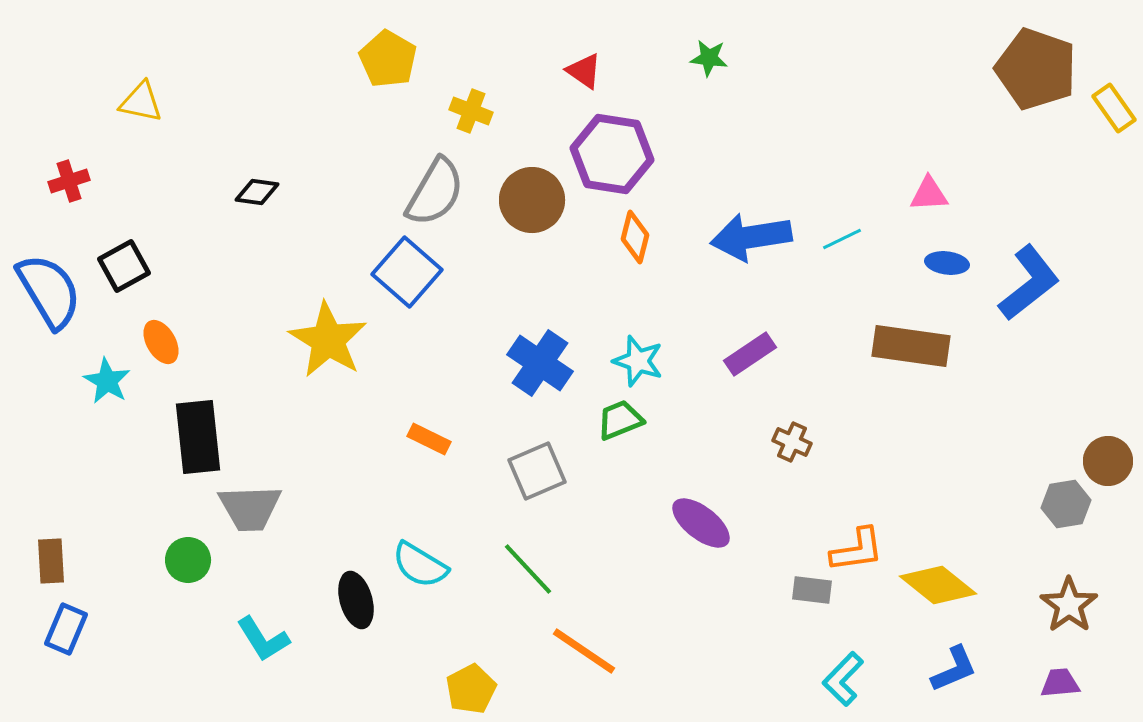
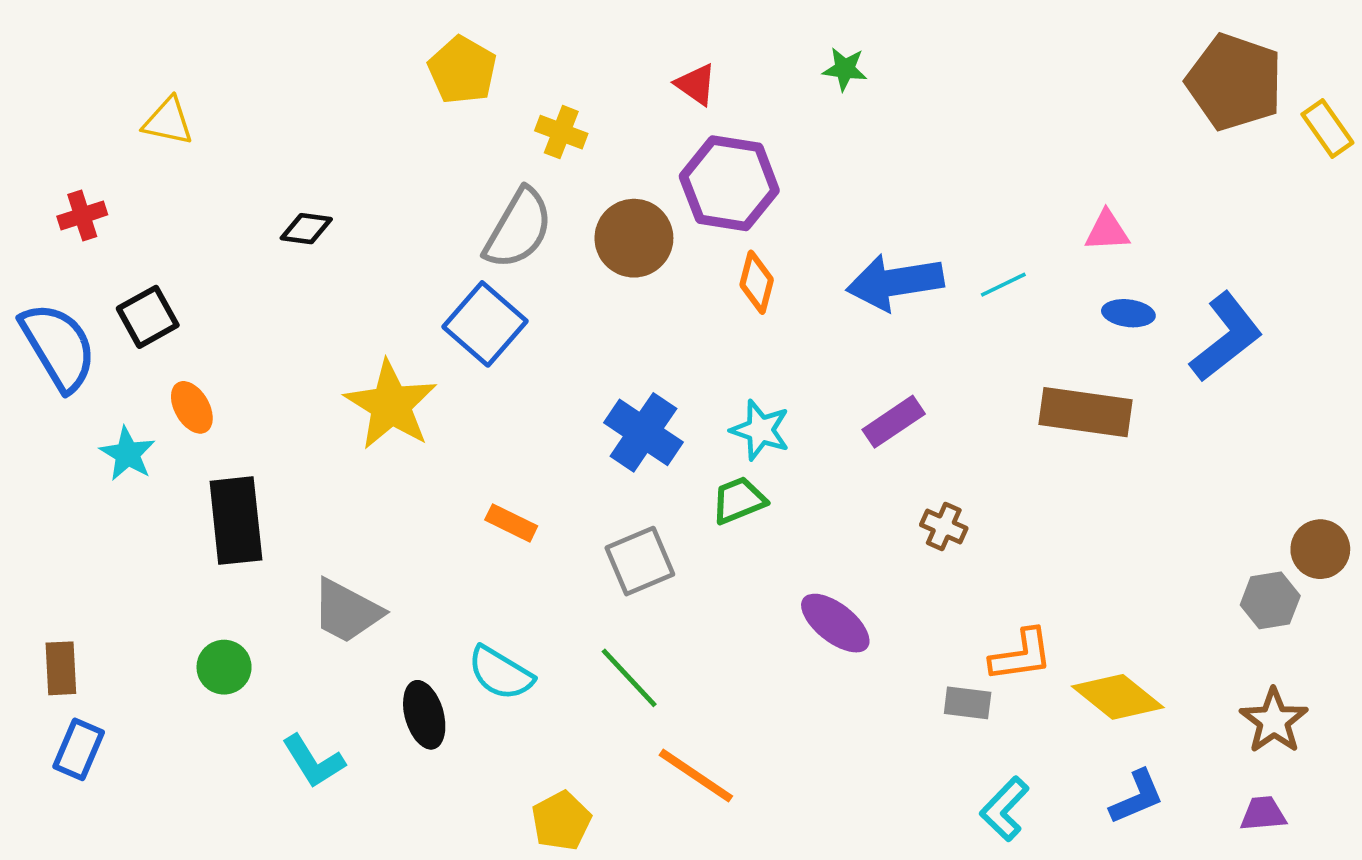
gray trapezoid: (250, 508) -> (347, 611), moved, turned 30

